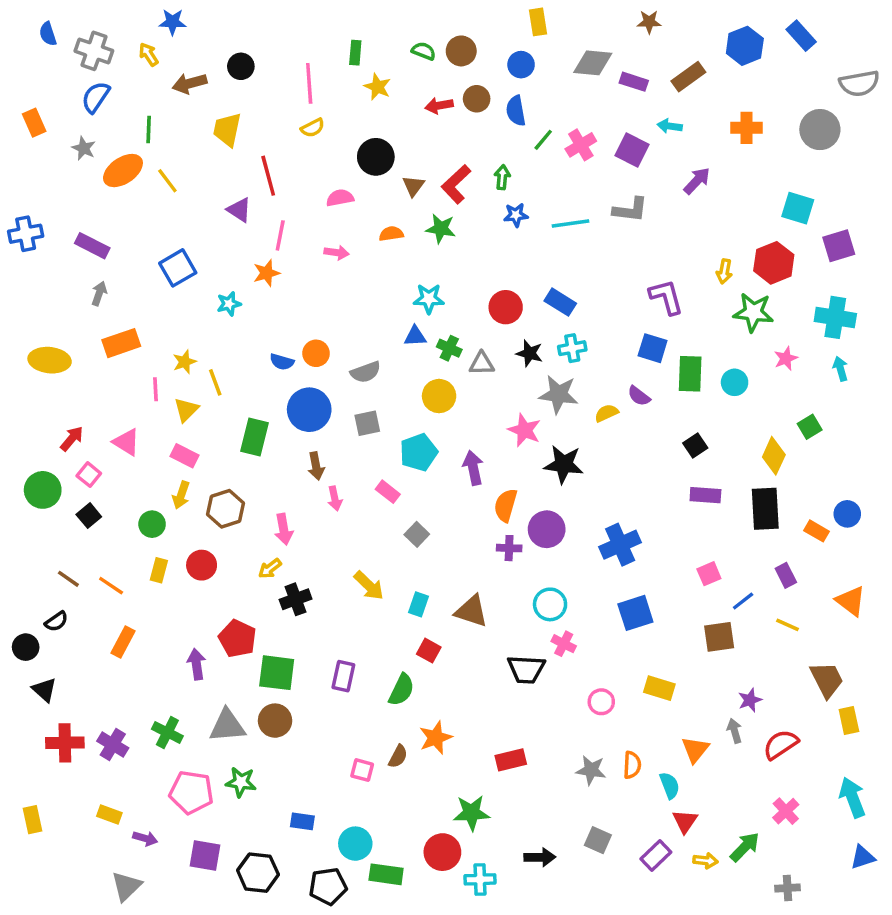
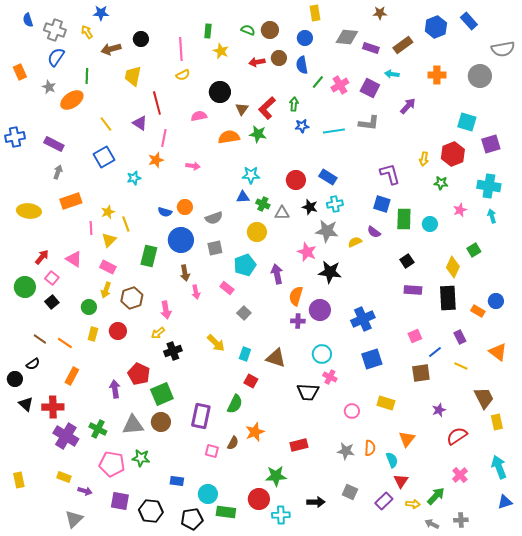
yellow line: (167, 181) -> (106, 124), moved
orange semicircle: (391, 234) -> (229, 137), size x1.5
pink arrow: (337, 253) -> (193, 166), moved
green star: (753, 312) -> (441, 183), size x0.6
green square: (277, 673) -> (162, 394), turned -30
purple rectangle: (343, 676) -> (201, 416), moved, size x1.4
gray arrow: (735, 731) -> (432, 524), moved, turned -48
red cross: (65, 743) -> (53, 407), moved
purple cross: (113, 744) -> (66, 436), size x1.4

